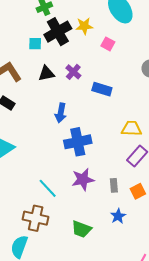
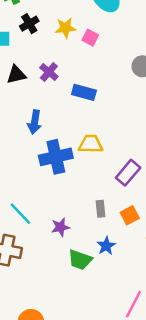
yellow star: (84, 26) -> (65, 28), moved
black cross: (58, 32) -> (29, 24), size x0.6
yellow trapezoid: (131, 129) -> (91, 144), moved
purple star: (83, 180) -> (60, 227), moved, size x0.7
green trapezoid: (81, 229) -> (80, 260), moved

